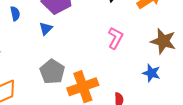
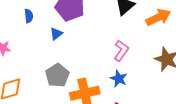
blue star: (151, 73) -> (119, 79), moved

